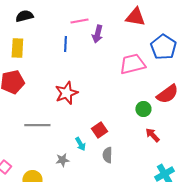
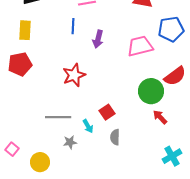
purple arrow: (97, 34) -> (98, 39), moved
blue pentagon: (163, 47) -> (171, 29), turned 30
green circle: (143, 109) -> (151, 91), size x1.6
gray line: (37, 125) -> (58, 117), moved

